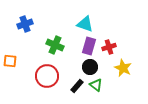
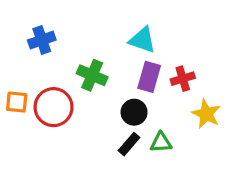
black circle: (90, 67) -> (134, 112), moved
red circle: (47, 76) -> (54, 107), moved
green triangle: (96, 85) -> (161, 142), turned -40

